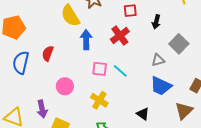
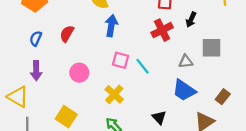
red cross: (120, 35) -> (162, 30), moved
gray square: (179, 44) -> (211, 48), turned 36
blue semicircle: (21, 63) -> (36, 39), size x0.6
purple arrow: (42, 109) -> (36, 71), moved

